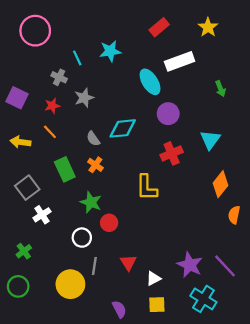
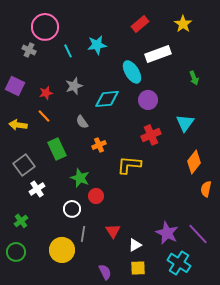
pink circle: (35, 31) -> (45, 27), moved
gray cross: (59, 77) -> (29, 50), moved
cyan diamond: (123, 128) -> (107, 99), moved
orange cross: (95, 165) -> (99, 145), moved, turned 32
yellow L-shape: (147, 188) -> (129, 165), turned 95

